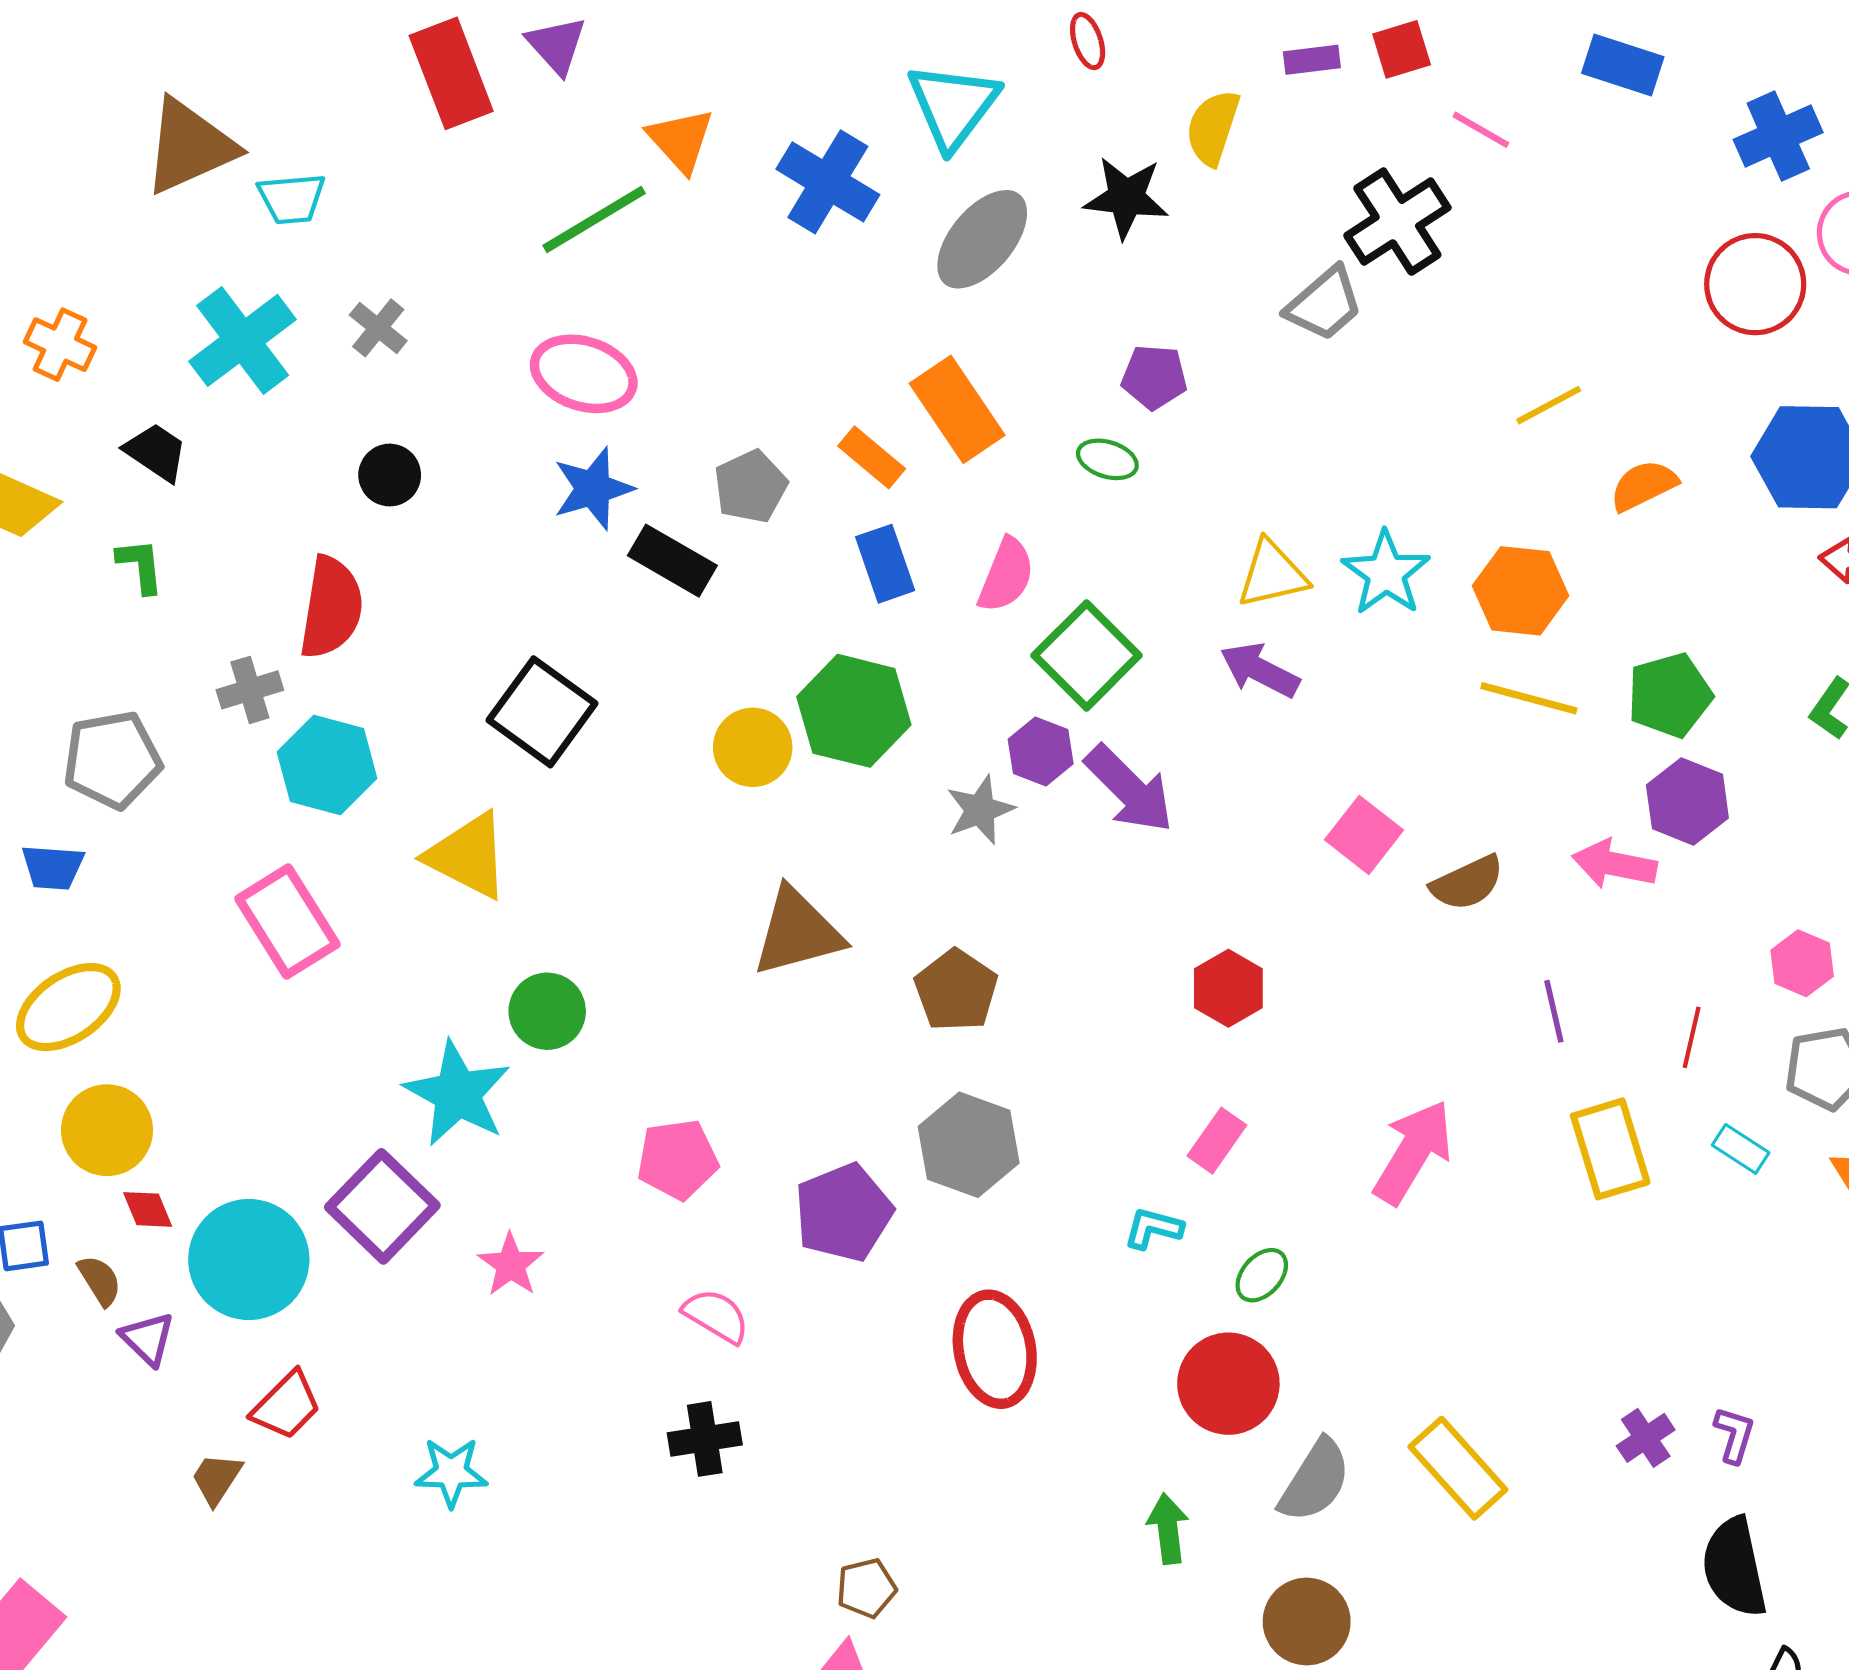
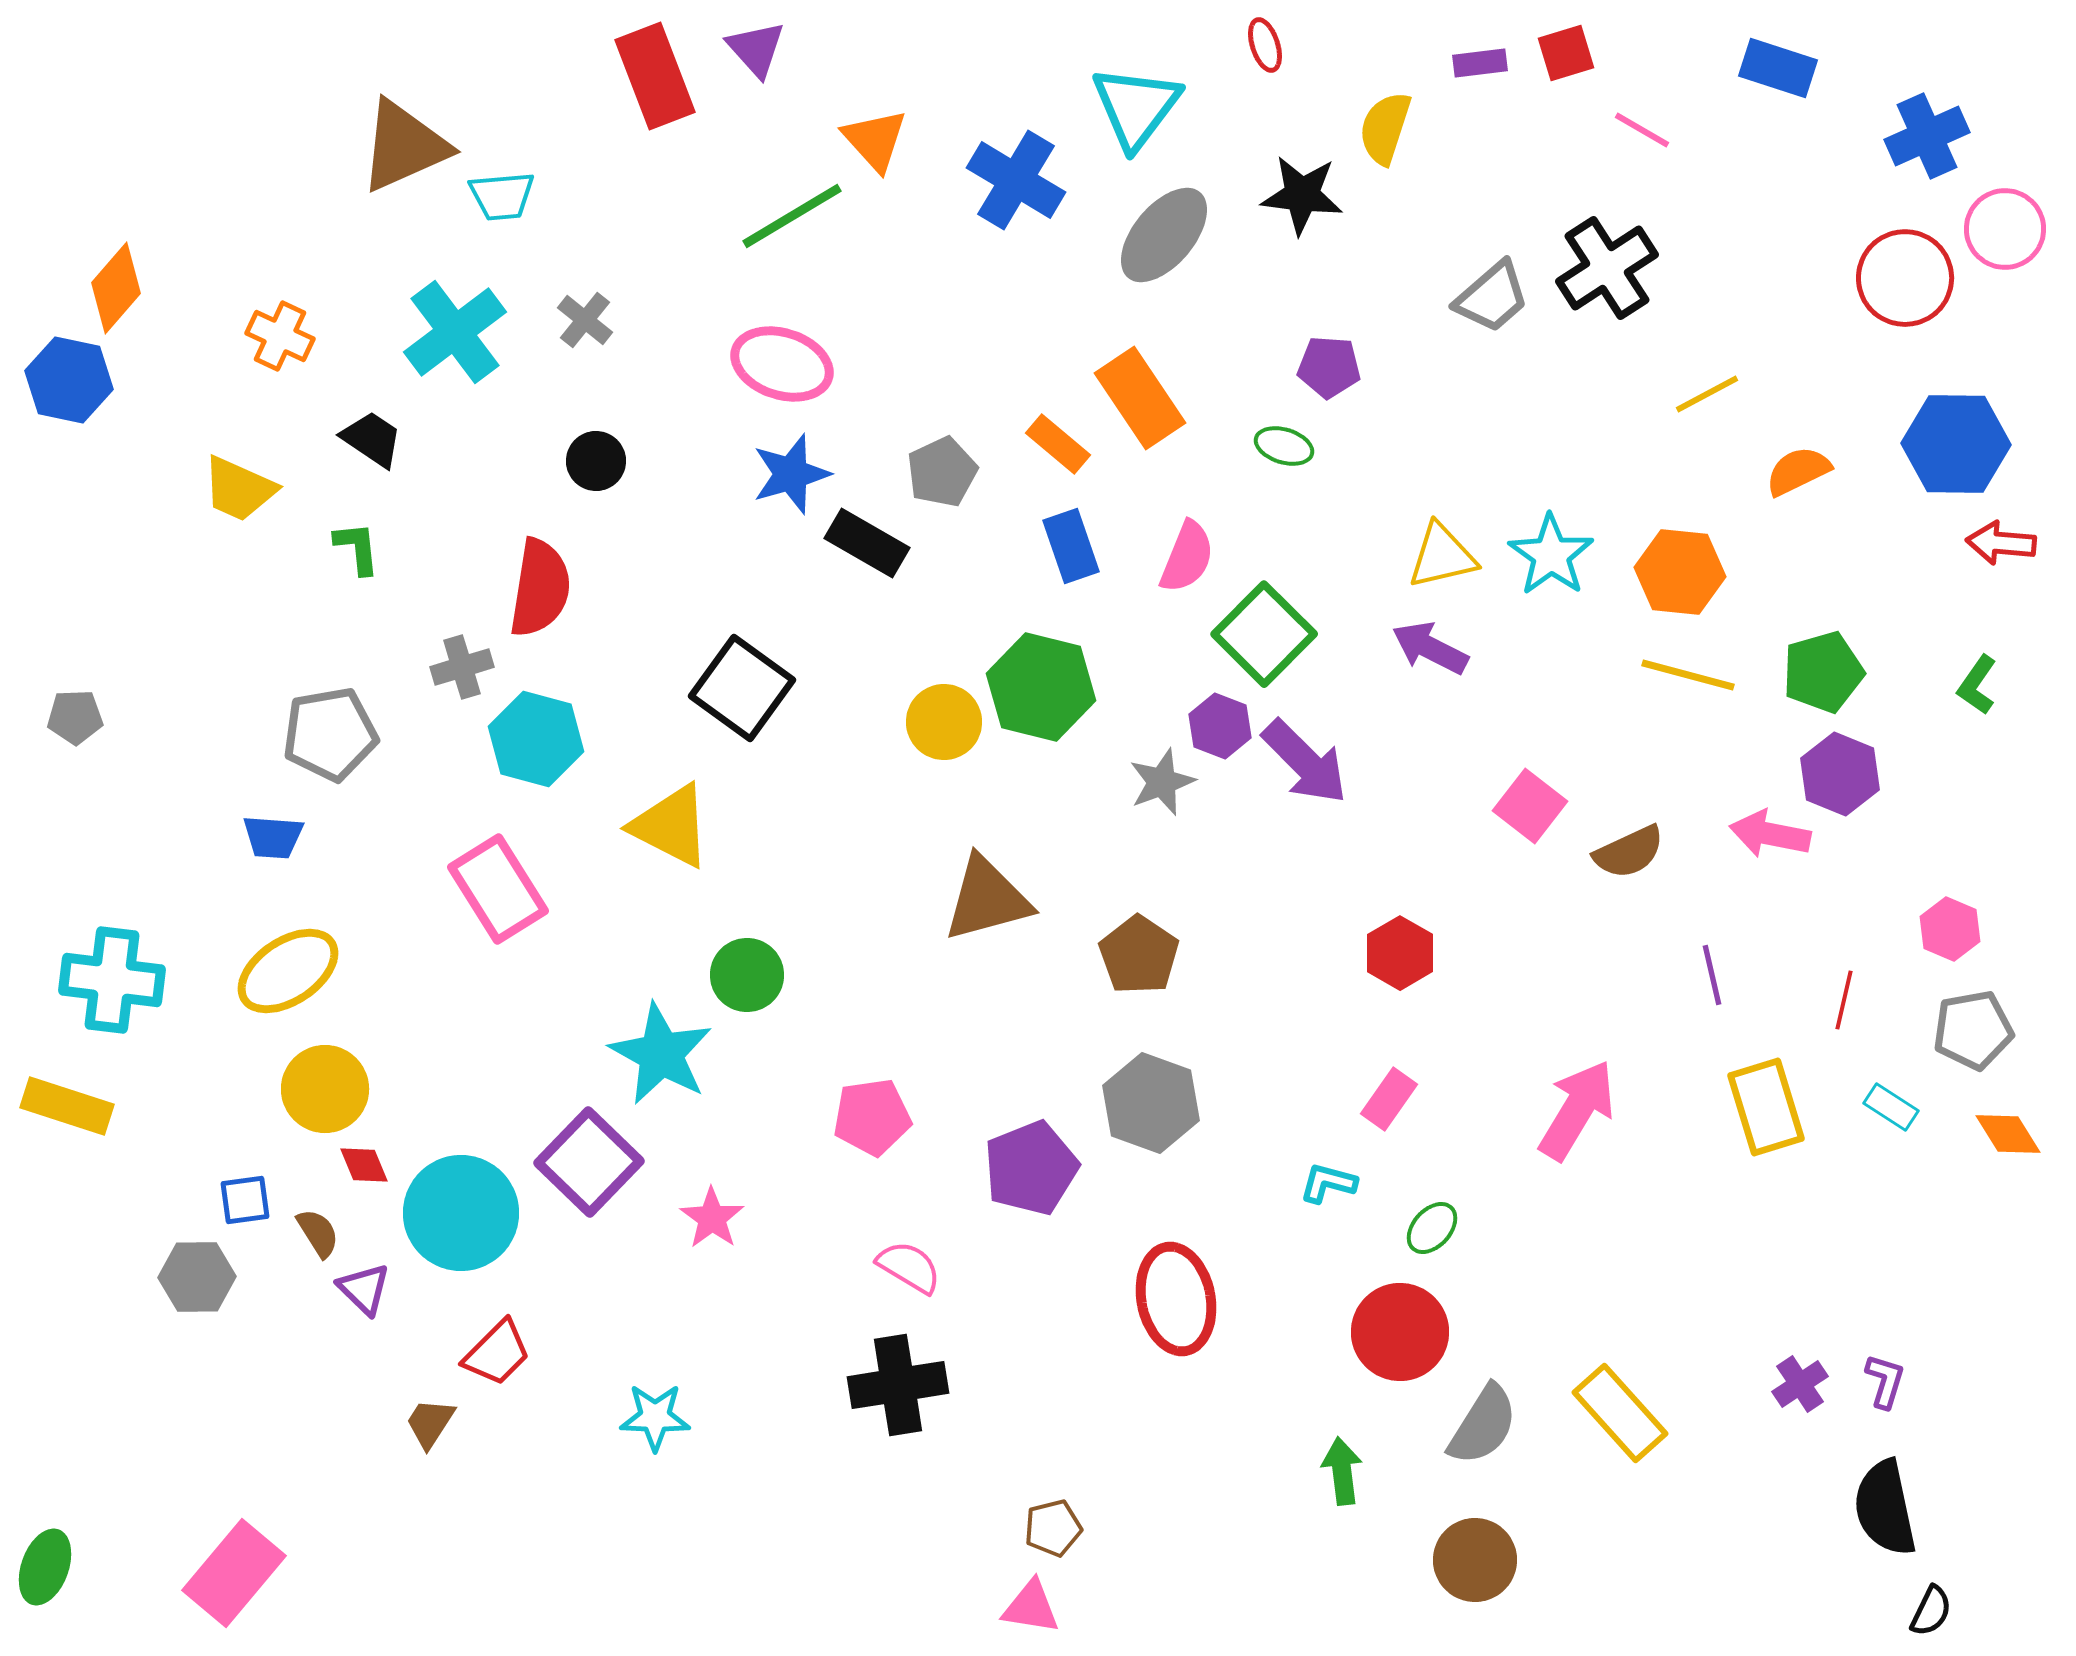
black cross: (1397, 222) -> (1607, 268), moved
black cross: (705, 1439) -> (898, 1385), size x1.4

